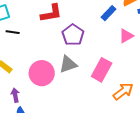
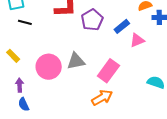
blue rectangle: (108, 13) -> (122, 26), moved
purple pentagon: (73, 35) -> (92, 20), moved
orange arrow: (123, 91) -> (102, 98), moved

